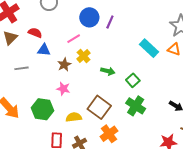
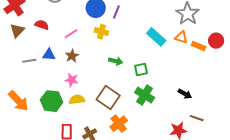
pink line: (74, 39) -> (71, 34), moved
blue triangle: (44, 50) -> (49, 55), moved
yellow cross: (83, 56) -> (101, 32), moved, turned -32
green square: (133, 80) -> (141, 70), turned 32
yellow semicircle: (74, 117) -> (77, 100), moved

